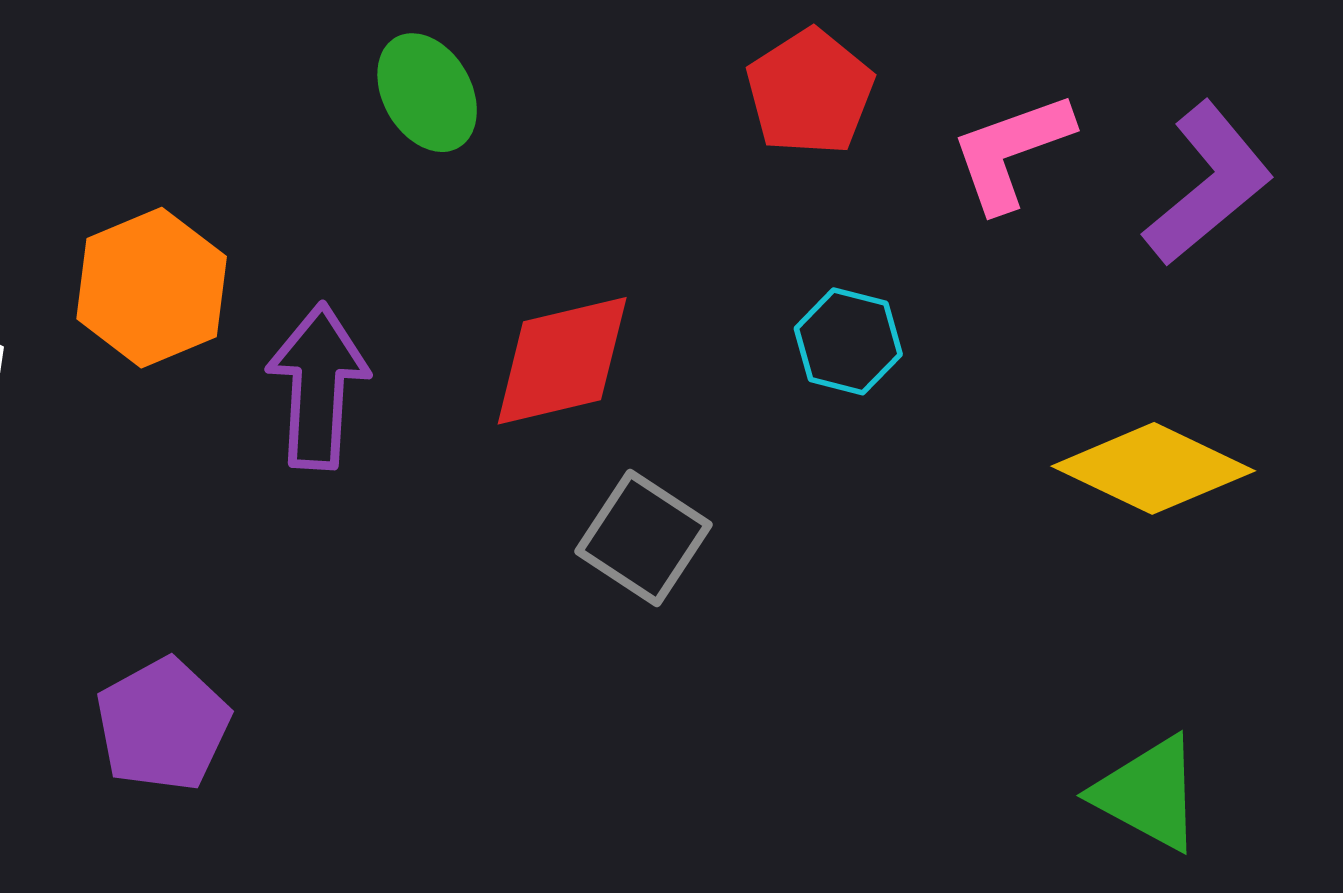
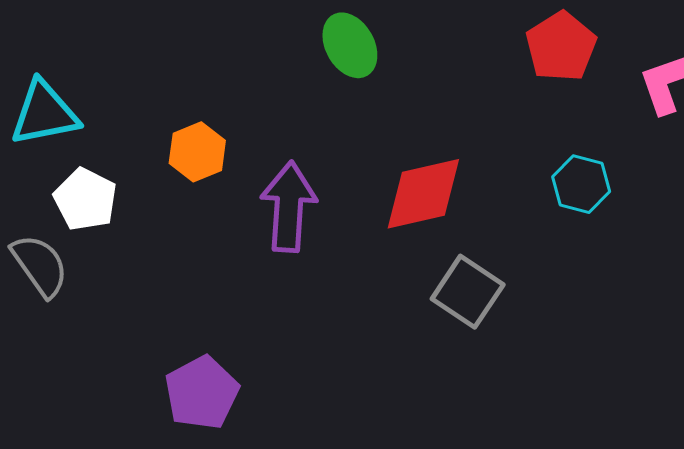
orange hexagon: (152, 288) -> (197, 152), size x0.7

